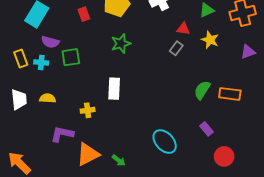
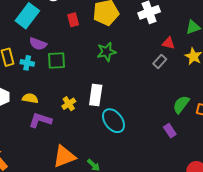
yellow cross: (88, 110) -> (69, 104), moved, turned -32
purple rectangle: (206, 129) -> (170, 131), moved
purple L-shape: (62, 134) -> (40, 120), moved
cyan ellipse: (165, 142) -> (113, 121), moved

